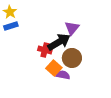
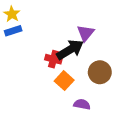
brown circle: (72, 58) -> (100, 72), moved
purple semicircle: (63, 75) -> (82, 104), moved

